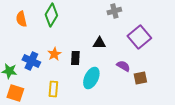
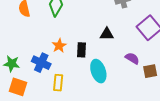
blue cross: (31, 61) -> (41, 63), moved
cyan ellipse: (91, 78) -> (98, 71), turned -45

